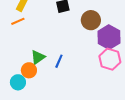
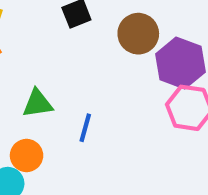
green triangle: (38, 57) -> (38, 103), moved, turned 35

